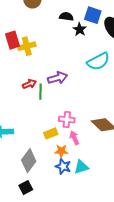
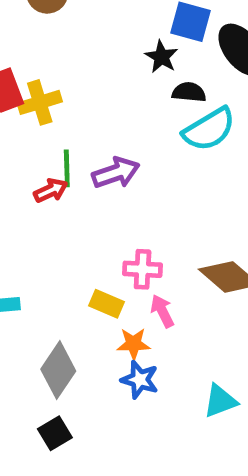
black semicircle: (66, 16) -> (189, 92), moved
green line: (41, 92) -> (67, 168), moved
yellow rectangle: (51, 133) -> (106, 304), turned 48
cyan triangle: (81, 167) -> (220, 401), moved

